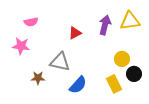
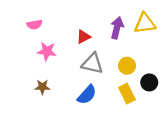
pink star: (21, 46) -> (47, 51), moved
yellow circle: (122, 59) -> (127, 66), moved
gray triangle: (60, 62) -> (92, 64), moved

